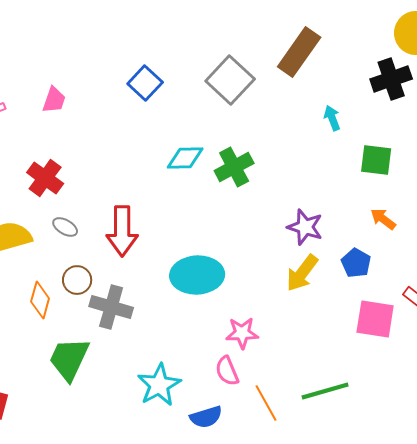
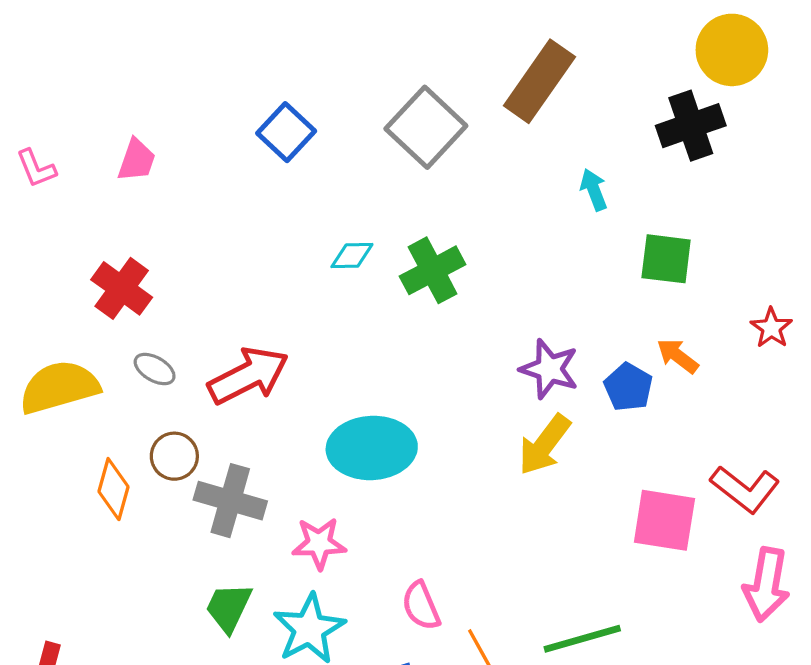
cyan diamond: (185, 158) -> (352, 256), size x0.7
red arrow: (122, 231) -> (248, 376), turned -117
blue pentagon: (356, 263) -> (628, 387), moved
pink star: (242, 333) -> (319, 543), moved
green trapezoid: (69, 359) -> (229, 607), moved, size x0.7

